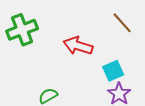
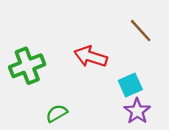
green cross: (22, 30) -> (27, 66), moved

